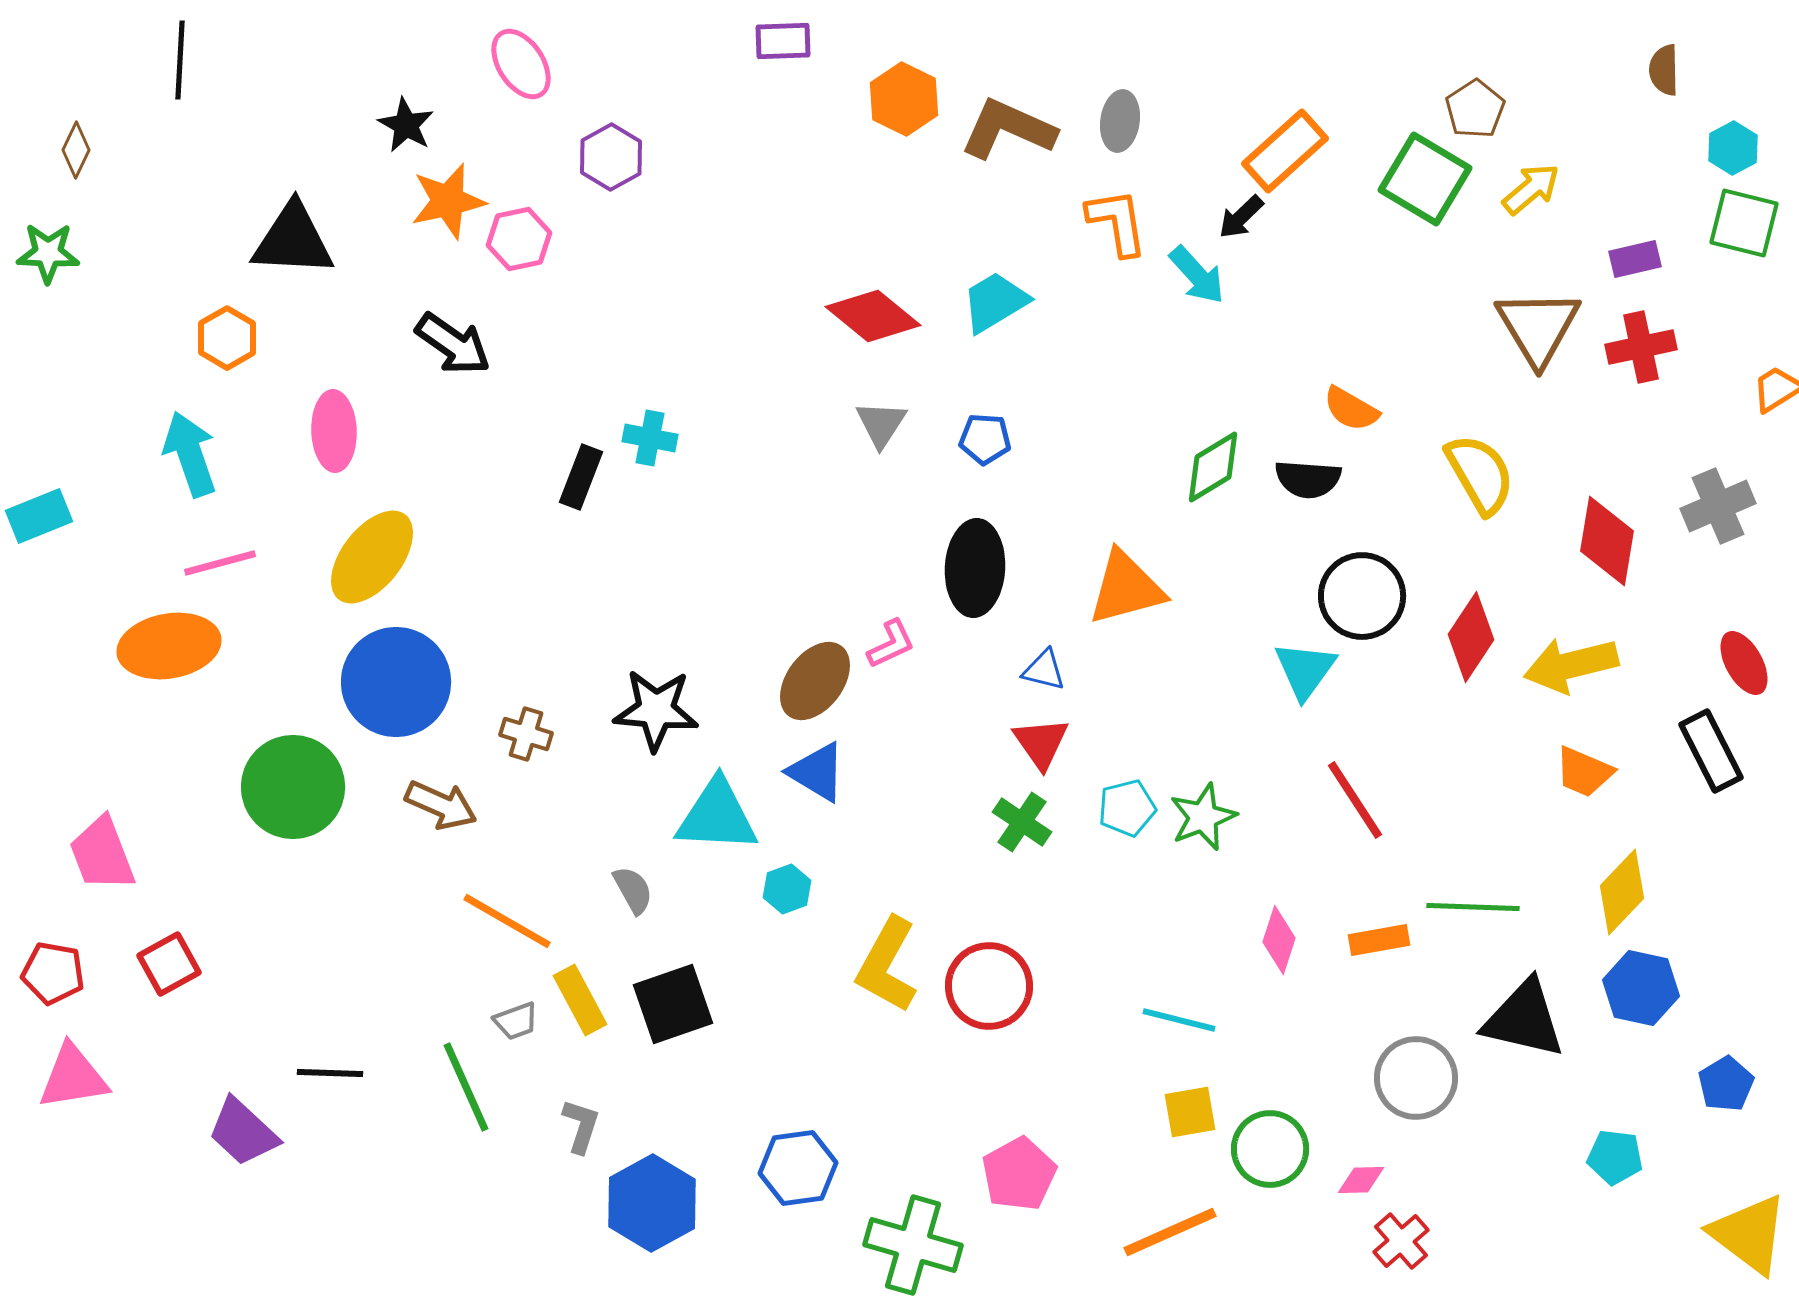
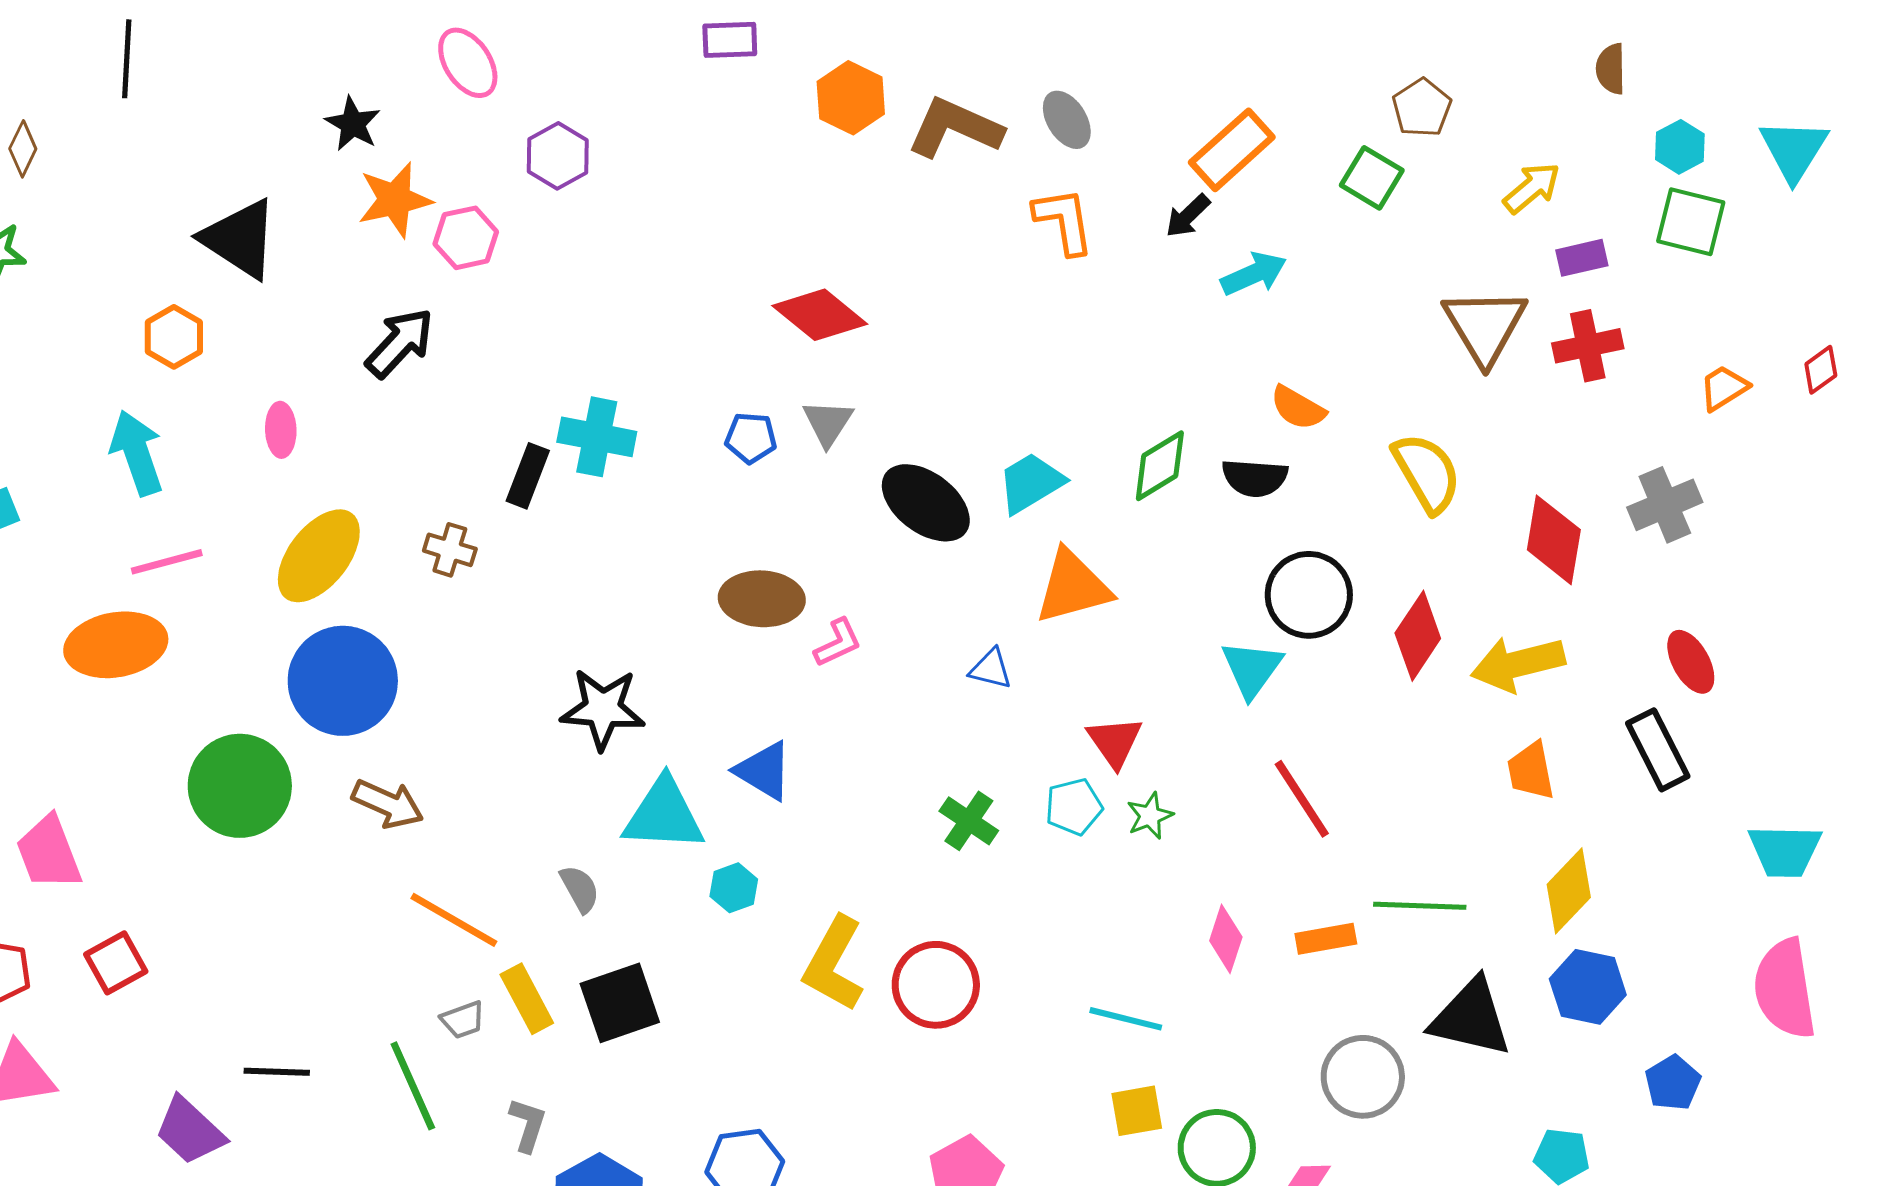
gray ellipse: (1120, 121) -> (1067, 120), turned -40
green square: (1425, 179) -> (1372, 178), size x0.7
yellow arrow: (1531, 189) -> (1532, 188), moved
black triangle: (293, 240) -> (240, 239), turned 30
cyan arrow: (1197, 275) -> (1254, 274), moved, turned -72
cyan trapezoid: (995, 302) -> (1031, 483), moved
black arrow: (453, 344) -> (400, 343), turned -82
pink ellipse: (334, 431) -> (281, 430), size x0.7
cyan cross: (650, 438) -> (597, 437), size x1.4
blue pentagon: (985, 439) -> (751, 438), moved
black ellipse: (975, 568) -> (926, 503), moved, turned -56
brown ellipse: (815, 681) -> (762, 599), moved, turned 56
brown cross: (526, 734) -> (450, 550), moved
red triangle: (1041, 743) -> (1115, 742), moved
orange trapezoid: (1584, 772) -> (1531, 771), turned 56
green star: (1203, 817) -> (1150, 816), size x0.7

